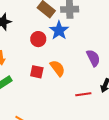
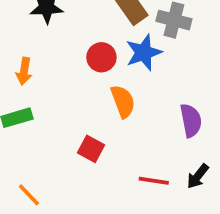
orange semicircle: (57, 68) -> (123, 101), moved
red square: (37, 72) -> (91, 149), moved

